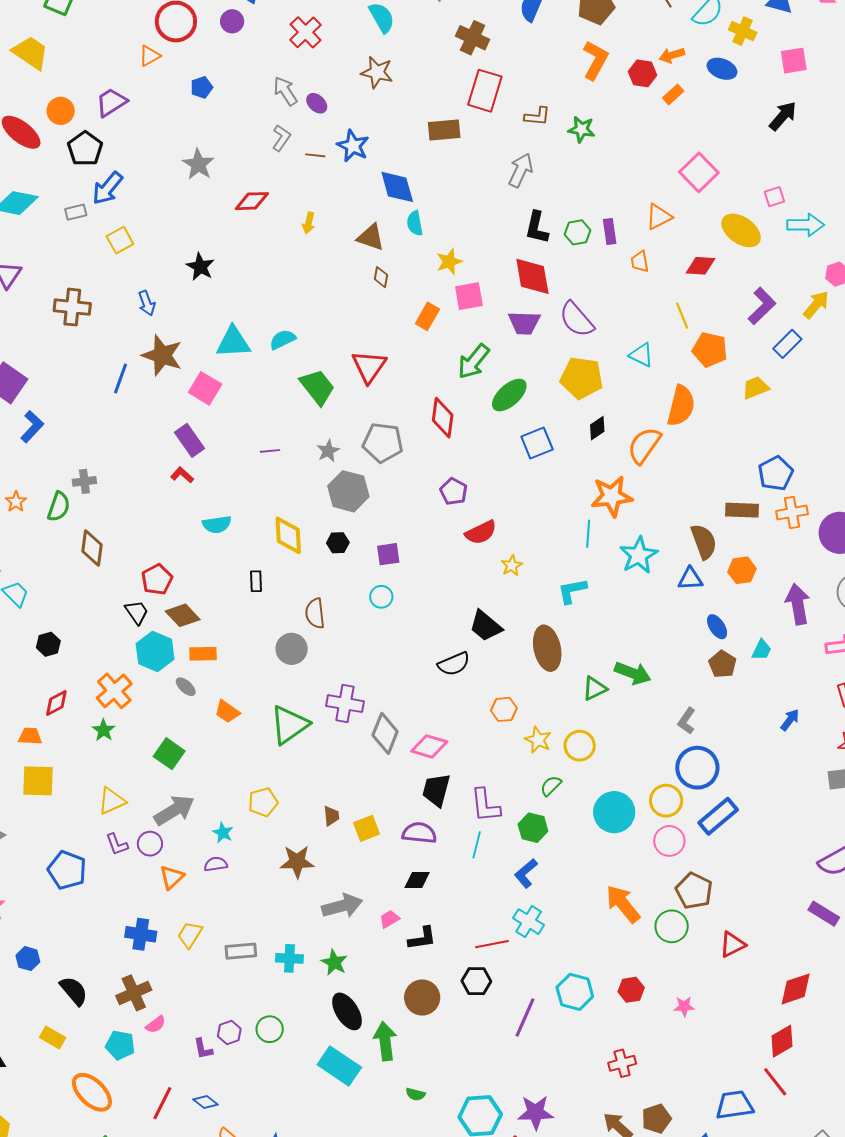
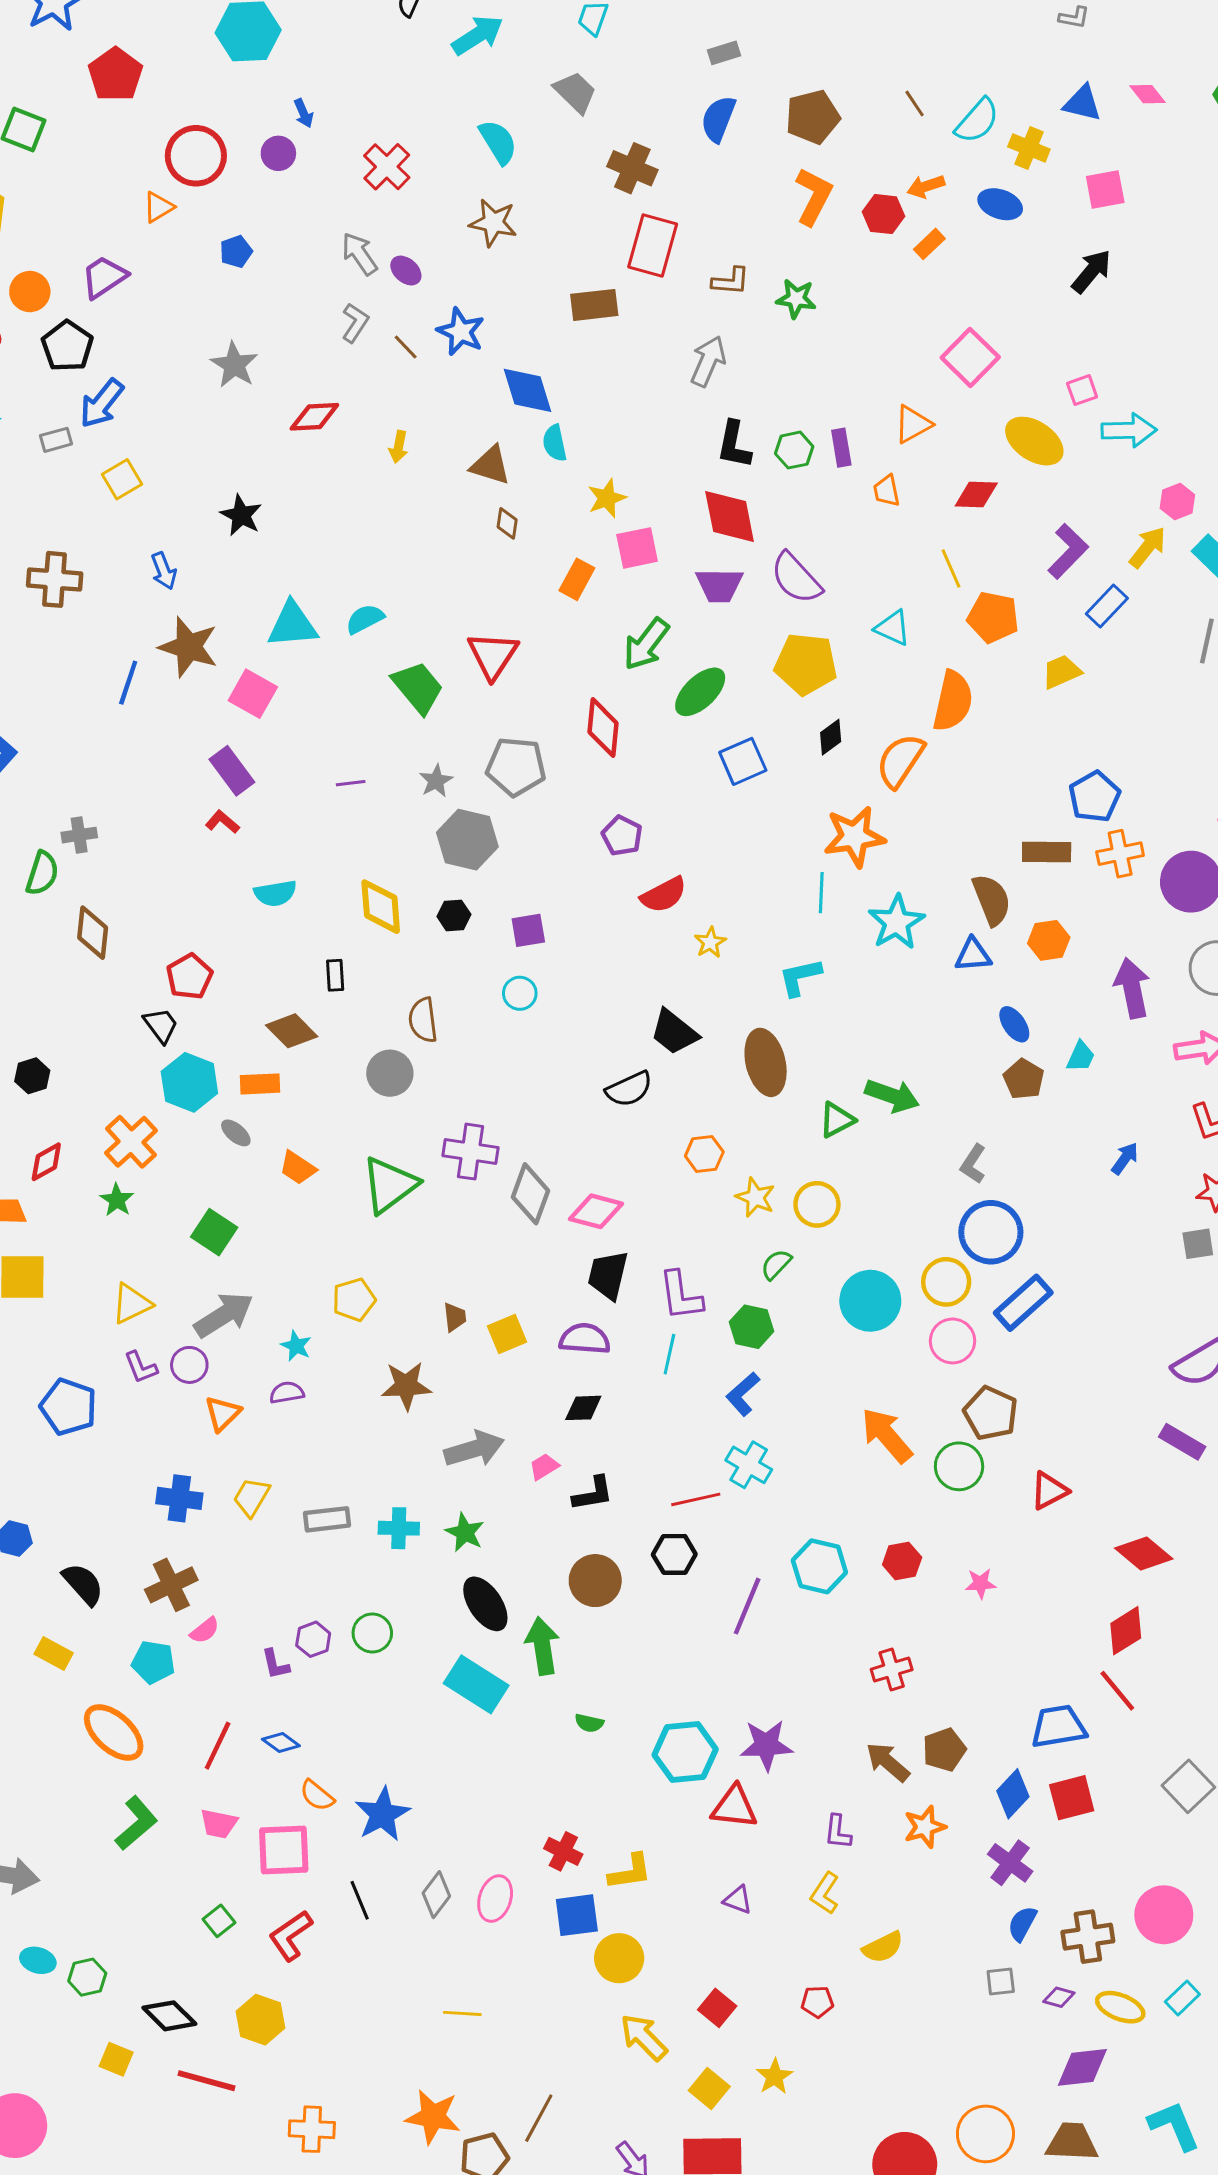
brown line: (315, 155) -> (406, 347), turned 42
brown diamond: (183, 615) -> (292, 1031), moved
red diamond: (796, 989) -> (1144, 1554), turned 60

